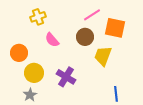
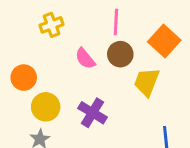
pink line: (92, 15) -> (116, 22), moved, turned -54
orange square: (115, 28) -> (164, 41), turned 30
pink semicircle: (52, 40) -> (85, 59), moved

